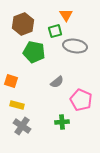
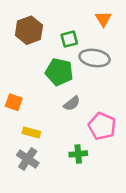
orange triangle: (66, 15) -> (103, 19), moved
green pentagon: (34, 52) -> (59, 72), moved
yellow rectangle: (17, 105) -> (31, 132), moved

